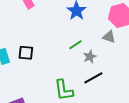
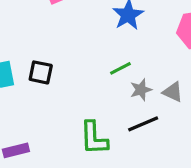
gray triangle: (109, 37) -> (173, 92), moved

